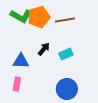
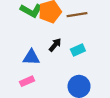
pink rectangle: (17, 84) -> (27, 81), turned 56

